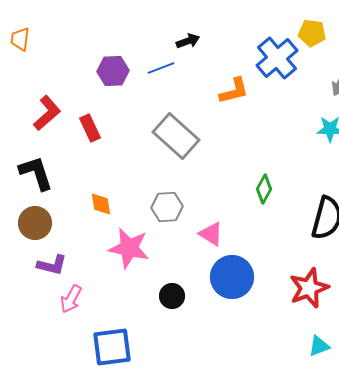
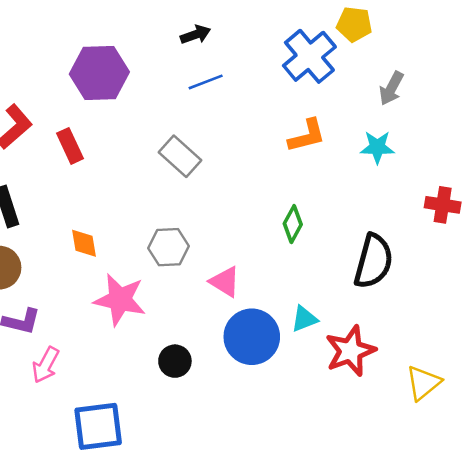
blue line: (161, 68) -> (206, 82), moved
purple hexagon: (113, 71) -> (99, 73), size x1.4
orange L-shape: (234, 91) -> (307, 136), moved
gray rectangle: (176, 136) -> (180, 156), size x0.7
cyan triangle: (319, 346) -> (304, 319), moved

